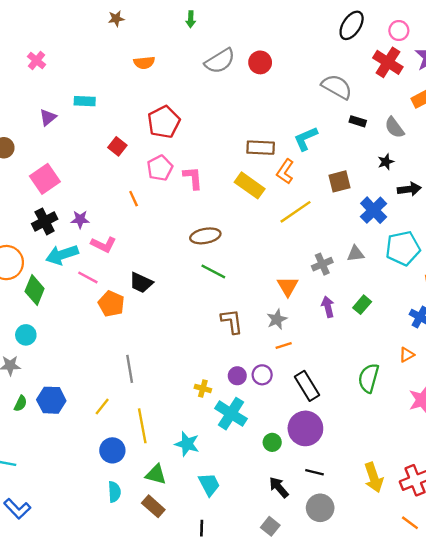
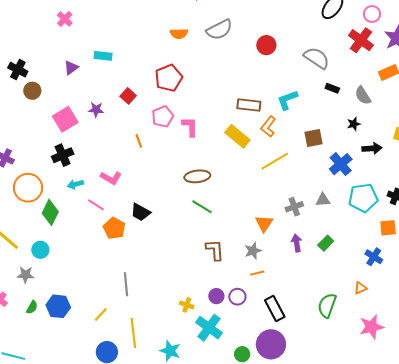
red circle: (260, 62) -> (266, 45), moved
orange semicircle: (144, 63) -> (179, 34), moved
purple star: (80, 219) -> (96, 110), moved
cyan arrow: (62, 255) -> (75, 184), size x0.6

